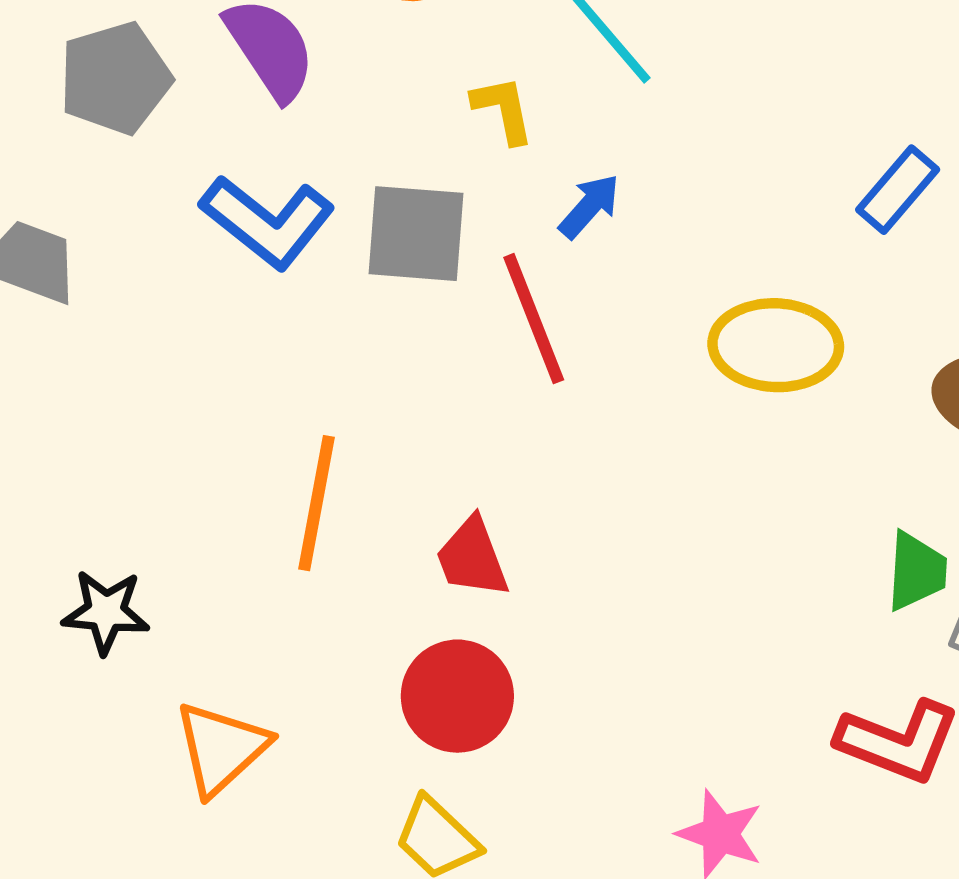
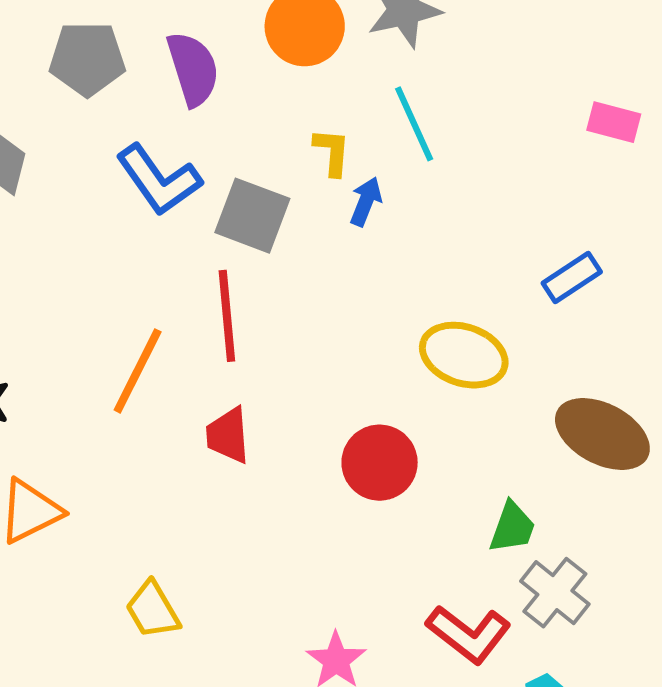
blue arrow: (589, 206) -> (366, 202), moved, turned -36
red line: (534, 319) -> (227, 316), moved
red circle: (457, 696) -> (380, 463), moved

